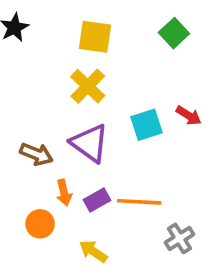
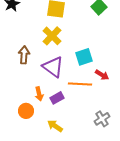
red arrow: (189, 116) -> (102, 75), moved
brown arrow: (36, 154) -> (24, 55), moved, turned -108
orange line: (139, 202) -> (80, 84), moved

